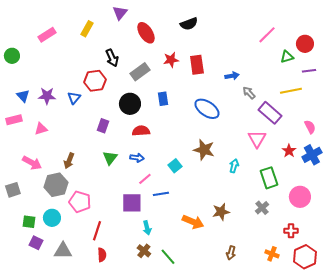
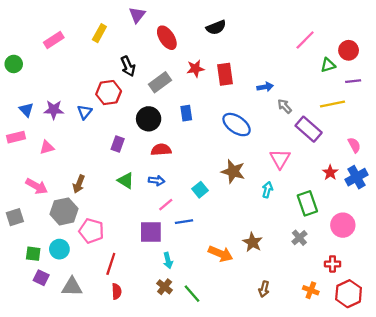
pink triangle: (257, 139) -> (280, 159), moved
green triangle: (110, 158) -> (126, 181), turned -35
brown star: (221, 212) -> (253, 242), turned -30

